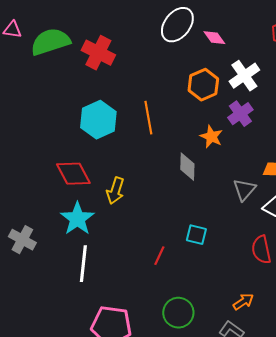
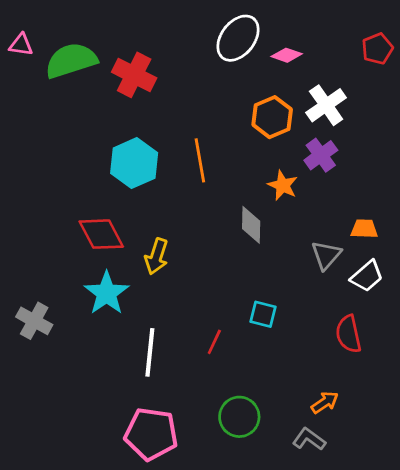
pink diamond: (214, 38) -> (287, 55), turned -35
white line: (83, 264) -> (150, 352), moved

